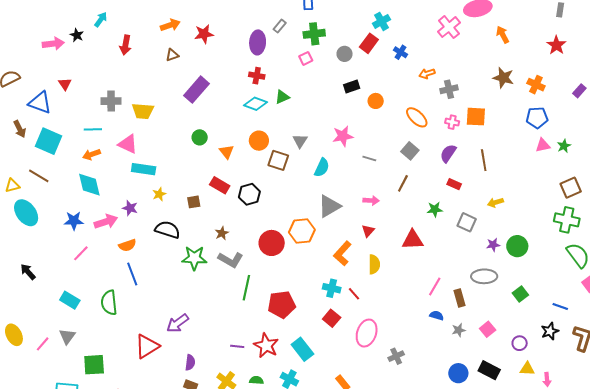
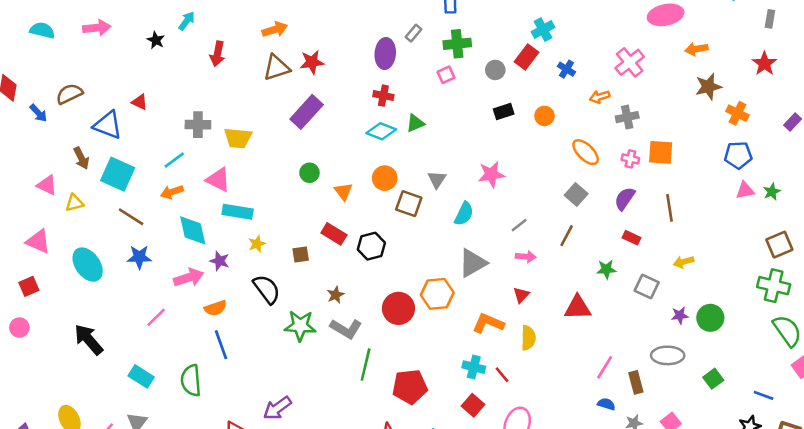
pink cross: (449, 27) -> (630, 62), moved
red star: (204, 34) -> (312, 62), moved
orange arrow: (503, 35) -> (696, 49), turned -72
pink arrow: (53, 44) -> (97, 28), moved
brown triangle: (172, 55) -> (277, 68), size x1.6
brown star: (503, 78) -> (708, 87), moved, turned -30
red triangle: (65, 84) -> (140, 102), turned -32
orange circle: (376, 101) -> (544, 116), moved
cyan line: (93, 129) -> (174, 160), turned -36
gray line: (369, 158) -> (519, 225), moved, turned -56
brown line: (39, 176) -> (131, 217), moved
cyan diamond: (89, 185) -> (193, 230), moved
yellow triangle: (12, 186) -> (74, 203), moved
blue star: (74, 221) -> (139, 257), moved
black semicircle: (167, 230) -> (267, 289), turned 35
orange L-shape: (342, 253) -> (488, 323), turned 70
black arrow: (28, 272) -> (89, 340), size x1.5

